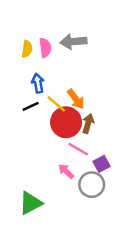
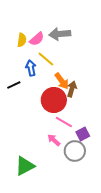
pink semicircle: (45, 48) -> (37, 39), turned 56
yellow line: (56, 104) -> (46, 59), moved
black line: (31, 106) -> (14, 85), moved
brown arrow: (88, 124) -> (72, 89), moved

